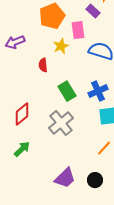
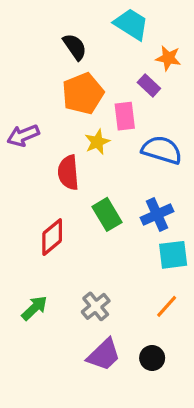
red semicircle: (43, 65) -> (68, 173), size x1.5
red diamond: (22, 114) -> (52, 237), moved
gray cross: (61, 123) -> (96, 306), moved, size x0.7

